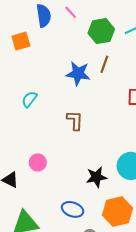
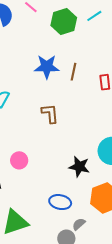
brown line: (104, 64) -> (73, 72), moved
black star: (96, 177) -> (79, 167), turned 30

